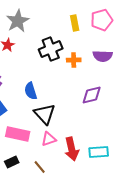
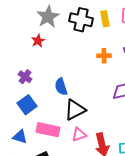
black cross: (51, 49) -> (81, 20), moved, turned 35
black triangle: (45, 114) -> (75, 110), turned 45

